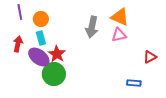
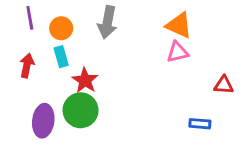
gray arrow: (92, 27) -> (107, 22), moved
purple ellipse: (39, 57) -> (43, 121), moved, turned 60
red triangle: (150, 57) -> (224, 85), turned 32

